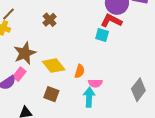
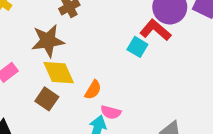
brown star: (25, 53) -> (48, 41), moved
brown square: (51, 94) -> (47, 99), moved

